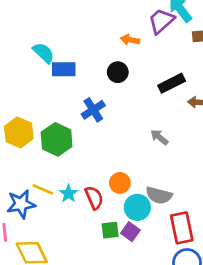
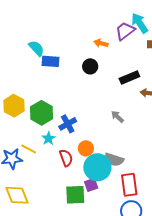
blue cross: (93, 110) -> (68, 124), moved
cyan star: (68, 193) -> (49, 138), moved
cyan circle: (137, 207) -> (97, 167), size x1.4
green square: (110, 230) -> (75, 195), moved, size x1.5
purple square: (130, 232) -> (91, 185), turned 32

